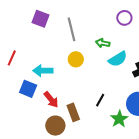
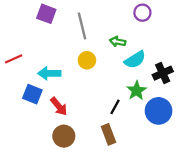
red line: (12, 58) -> (14, 59), turned 42
brown rectangle: (73, 112) -> (108, 134), moved
green star: (119, 119) -> (137, 91), moved

